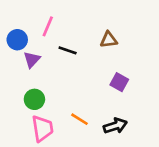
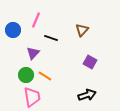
brown triangle: (109, 40) -> (82, 30), turned -40
purple triangle: (32, 60) -> (33, 53), moved
orange line: (80, 119) -> (45, 76), moved

